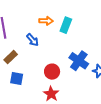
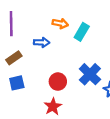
blue arrow: (32, 40) -> (42, 42), turned -56
blue square: (17, 78) -> (17, 83), turned -32

